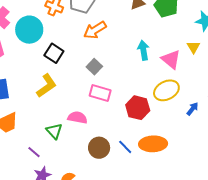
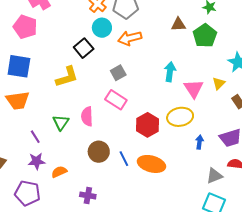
cyan circle: (29, 30) -> (102, 28), moved, size x0.7
blue arrow: (192, 109) -> (199, 142), turned -48
pink semicircle: (77, 118) -> (87, 116), turned -120

